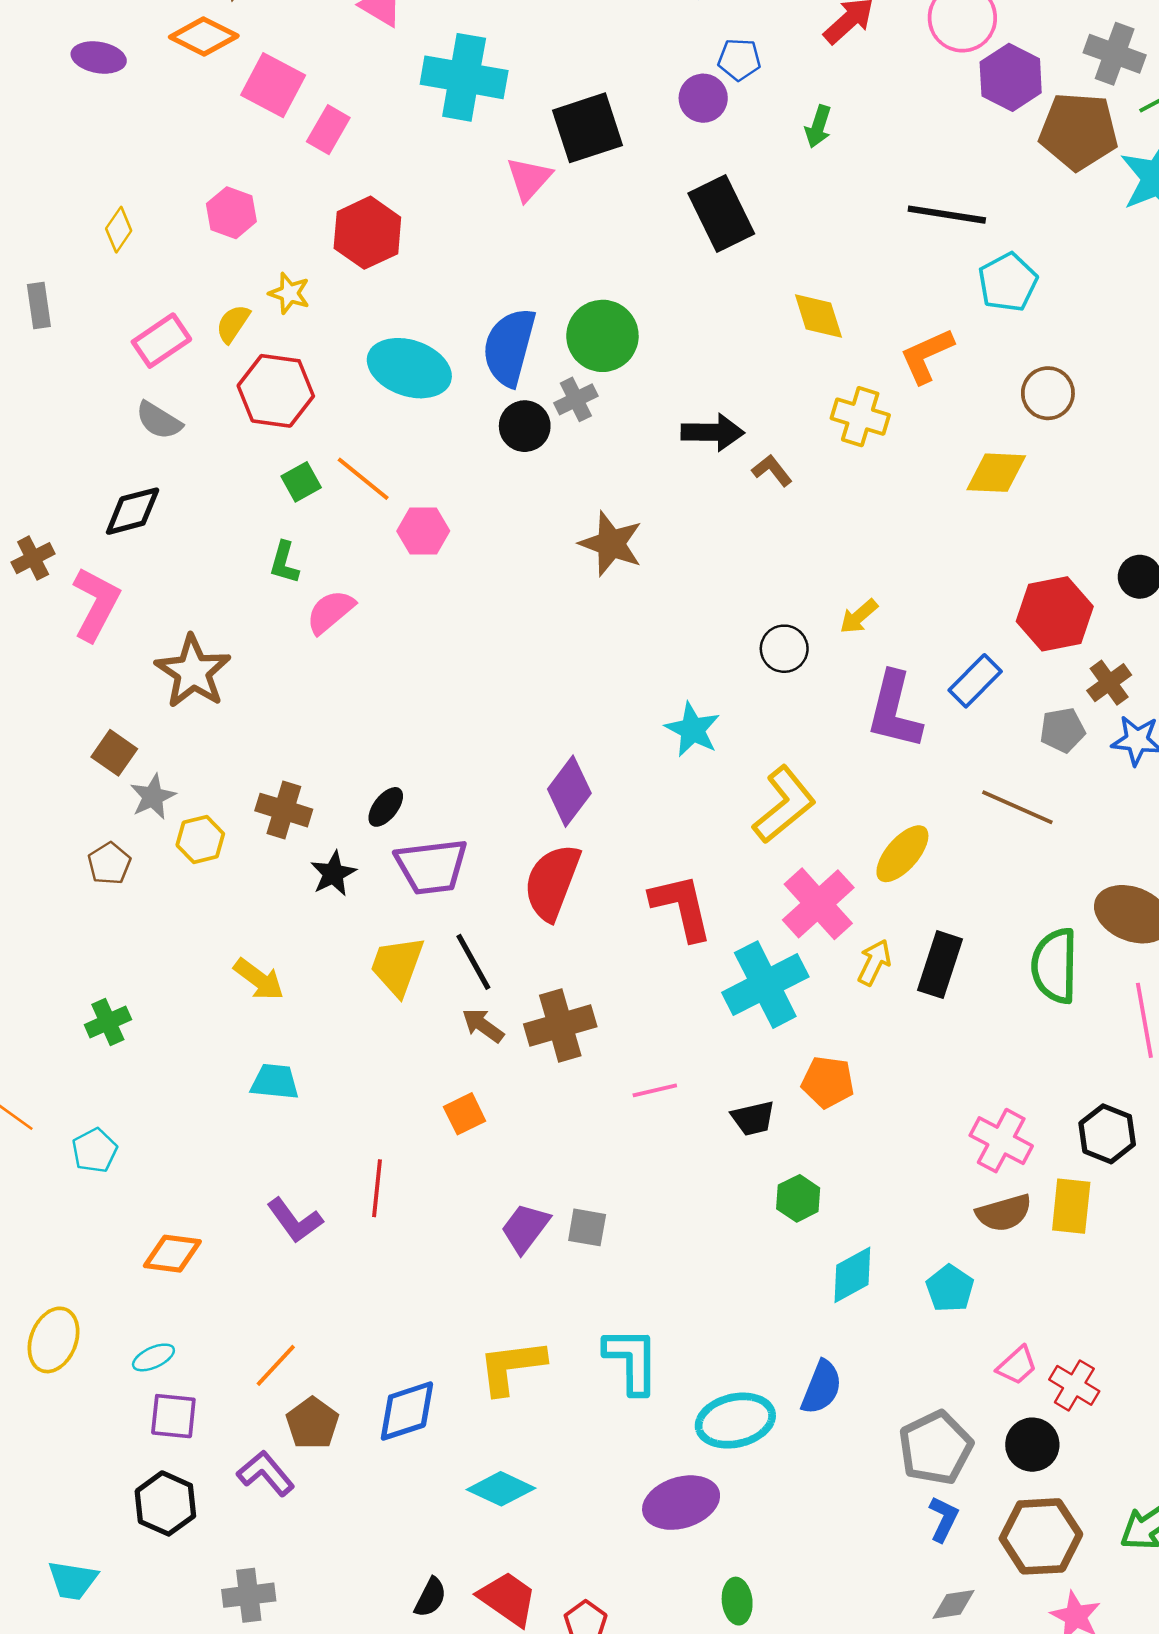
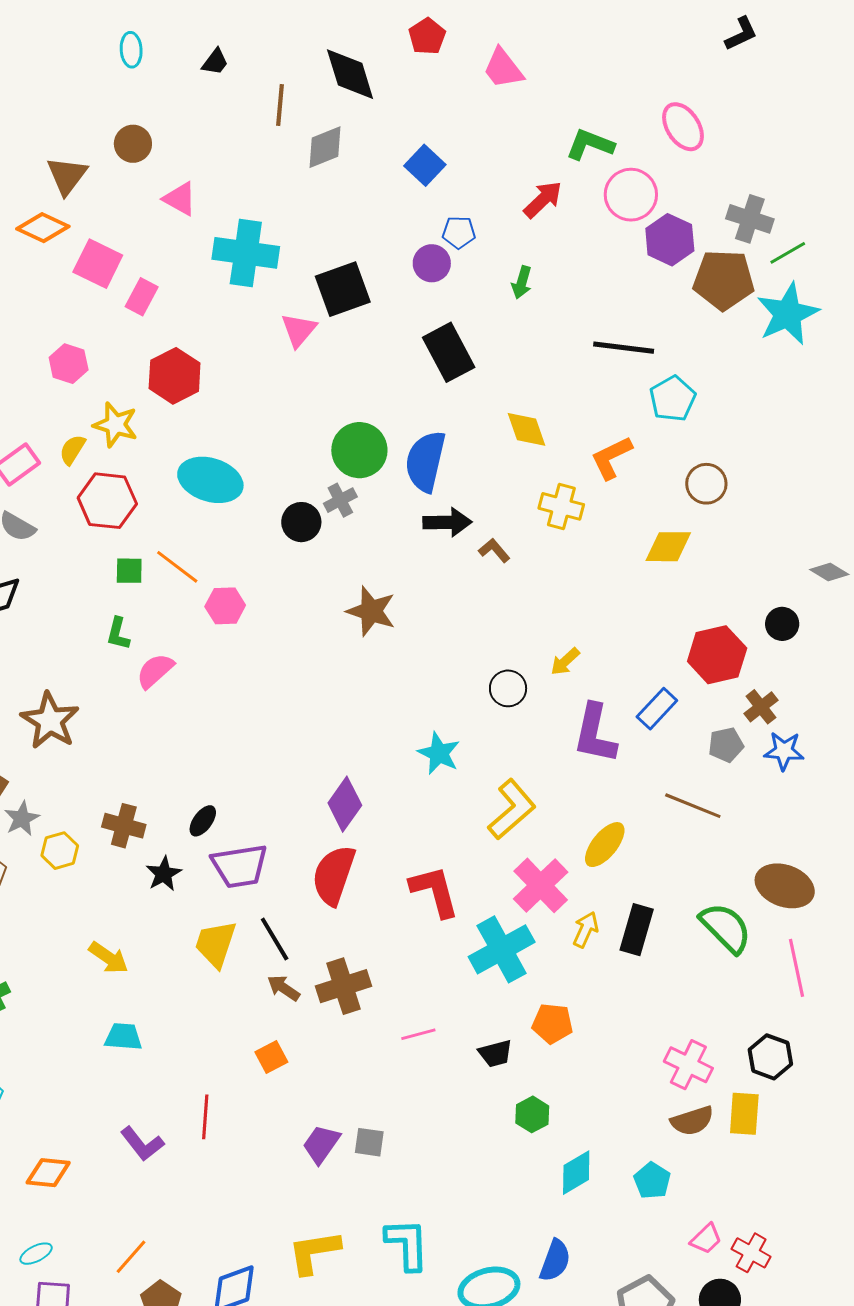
yellow star: (289, 293) -> (115, 425), size x1.4
blue semicircle: (509, 347) -> (425, 461), moved
green square: (301, 482) -> (129, 571), turned 32
green semicircle: (1055, 966) -> (726, 928), turned 136

